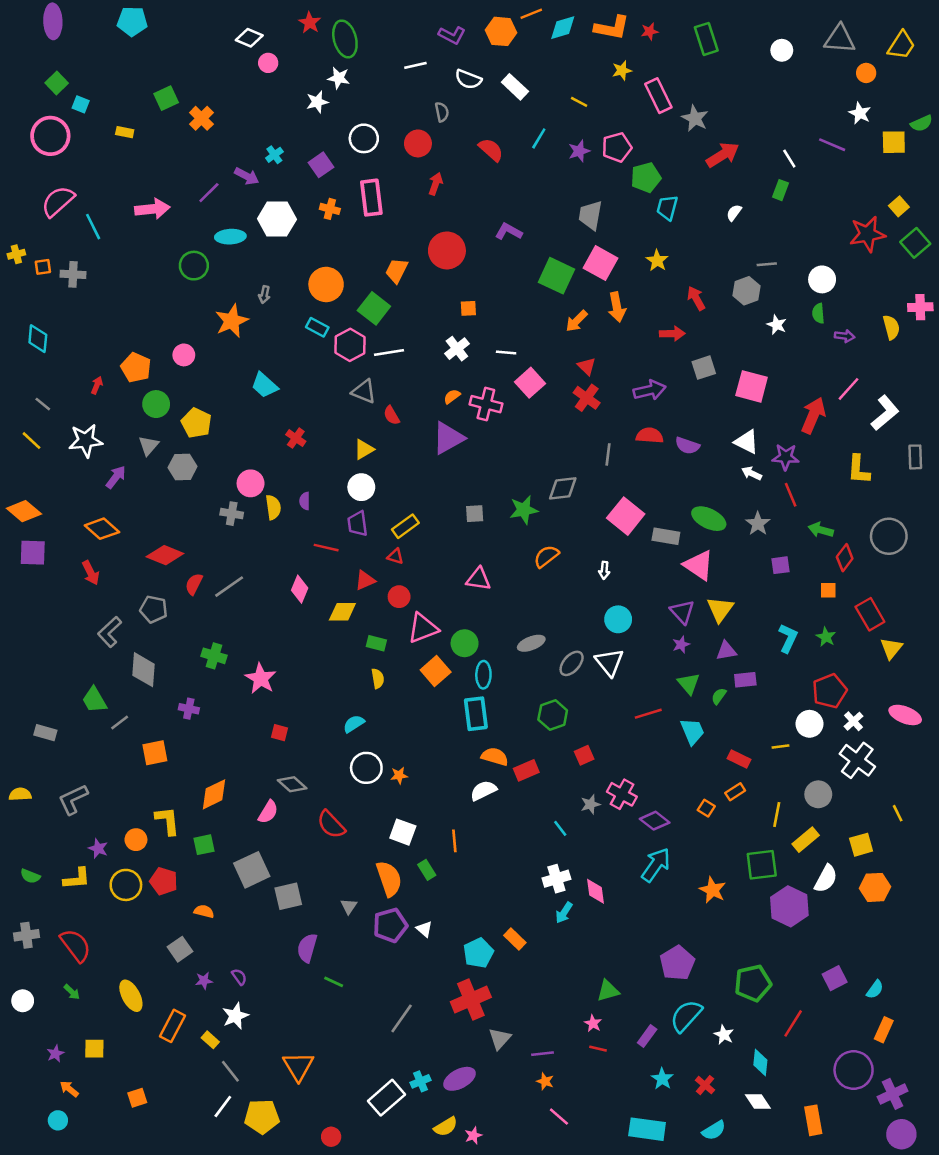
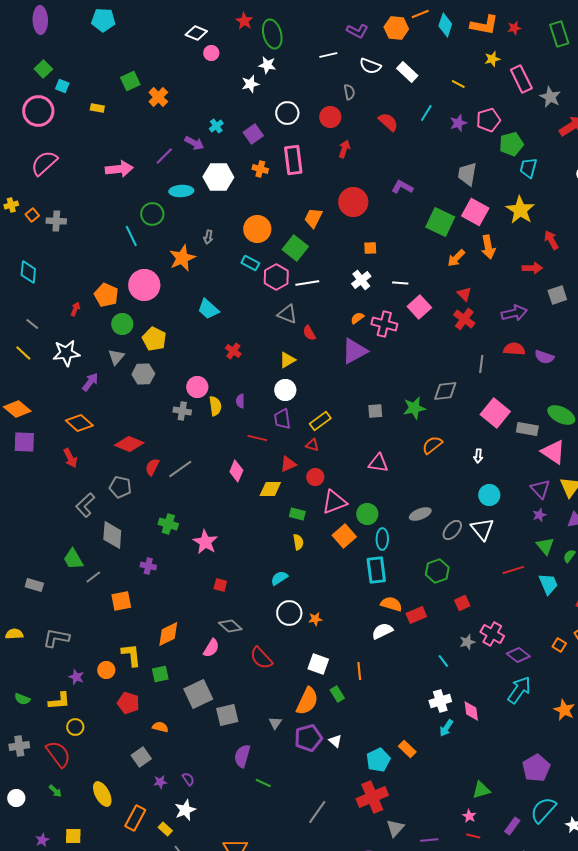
cyan diamond: (563, 28) -> (445, 25), turned -55
cyan line: (93, 227) -> (131, 236), moved
yellow star: (657, 261) -> (520, 210), size x1.6
orange square: (43, 267) -> (32, 215), turned -32
pink circle: (184, 355) -> (144, 285), size x1.8
gray L-shape: (73, 799) -> (56, 638), turned 36
orange semicircle: (389, 879) -> (307, 701), turned 44
yellow circle: (126, 885) -> (75, 727), moved, size x0.7

